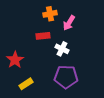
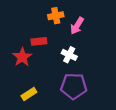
red rectangle: (43, 36) -> (39, 41), moved
red star: (15, 60) -> (22, 57), moved

